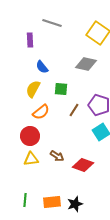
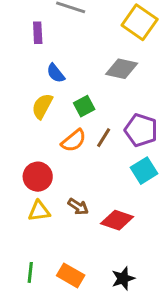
green square: (61, 89) -> (84, 106), turned -32
orange semicircle: (41, 112) -> (74, 141), moved
orange rectangle: (52, 202) -> (71, 275), turned 36
black star: (75, 204) -> (123, 278), moved

